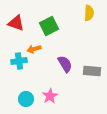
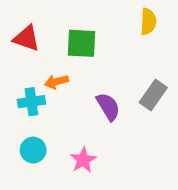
green square: (49, 26) -> (81, 43), turned 30
gray rectangle: (92, 71) -> (153, 95), moved, turned -60
cyan circle: (26, 99) -> (33, 150), moved

